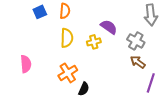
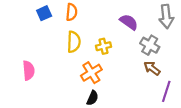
purple semicircle: (109, 27) -> (129, 22), moved
orange cross: (68, 73) -> (91, 73), moved

